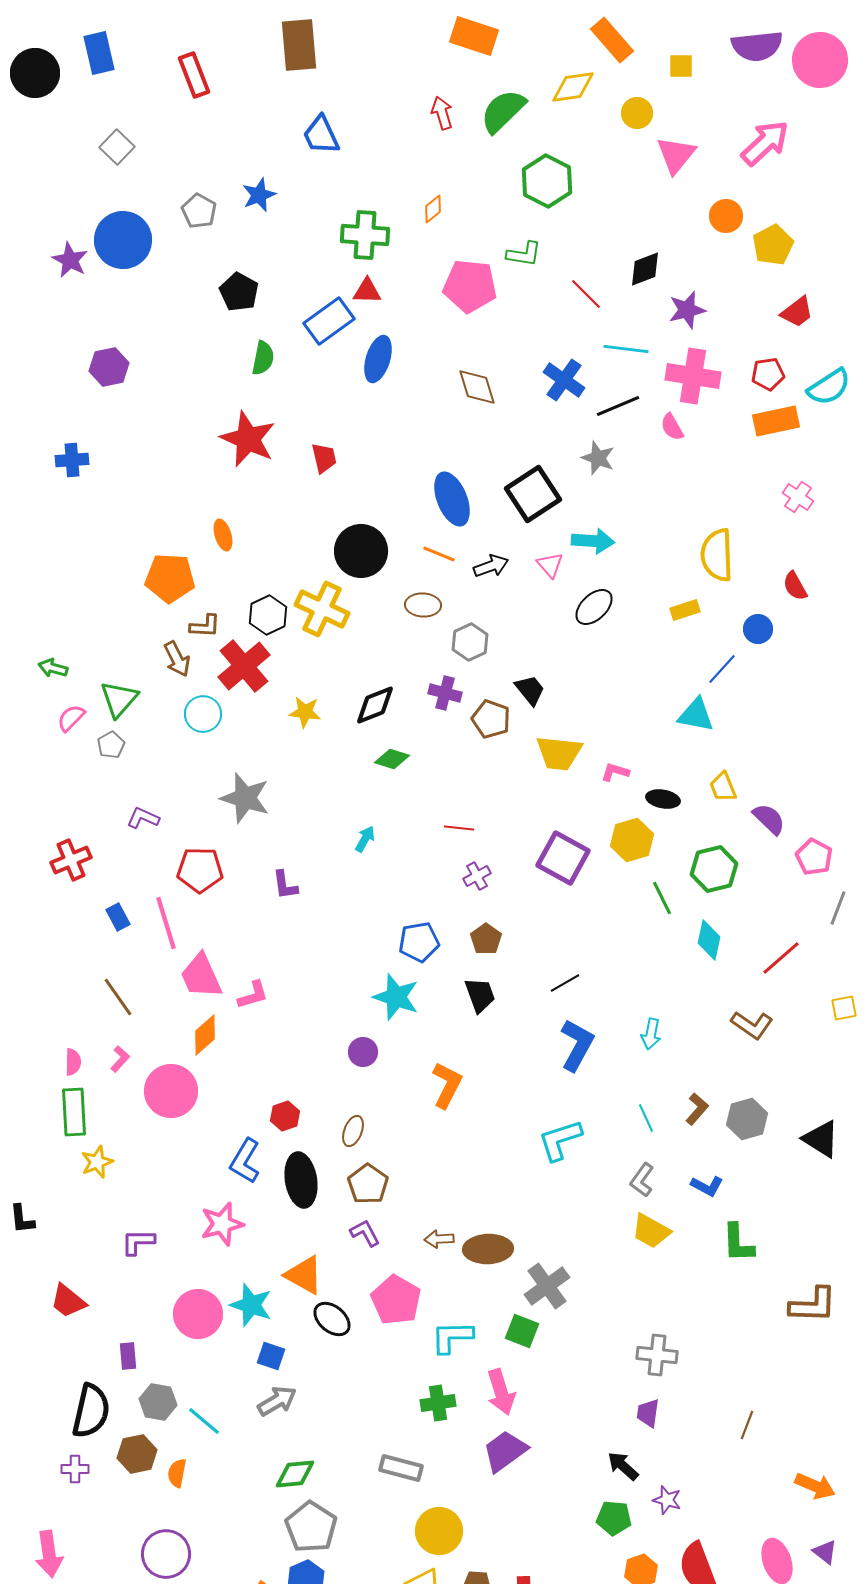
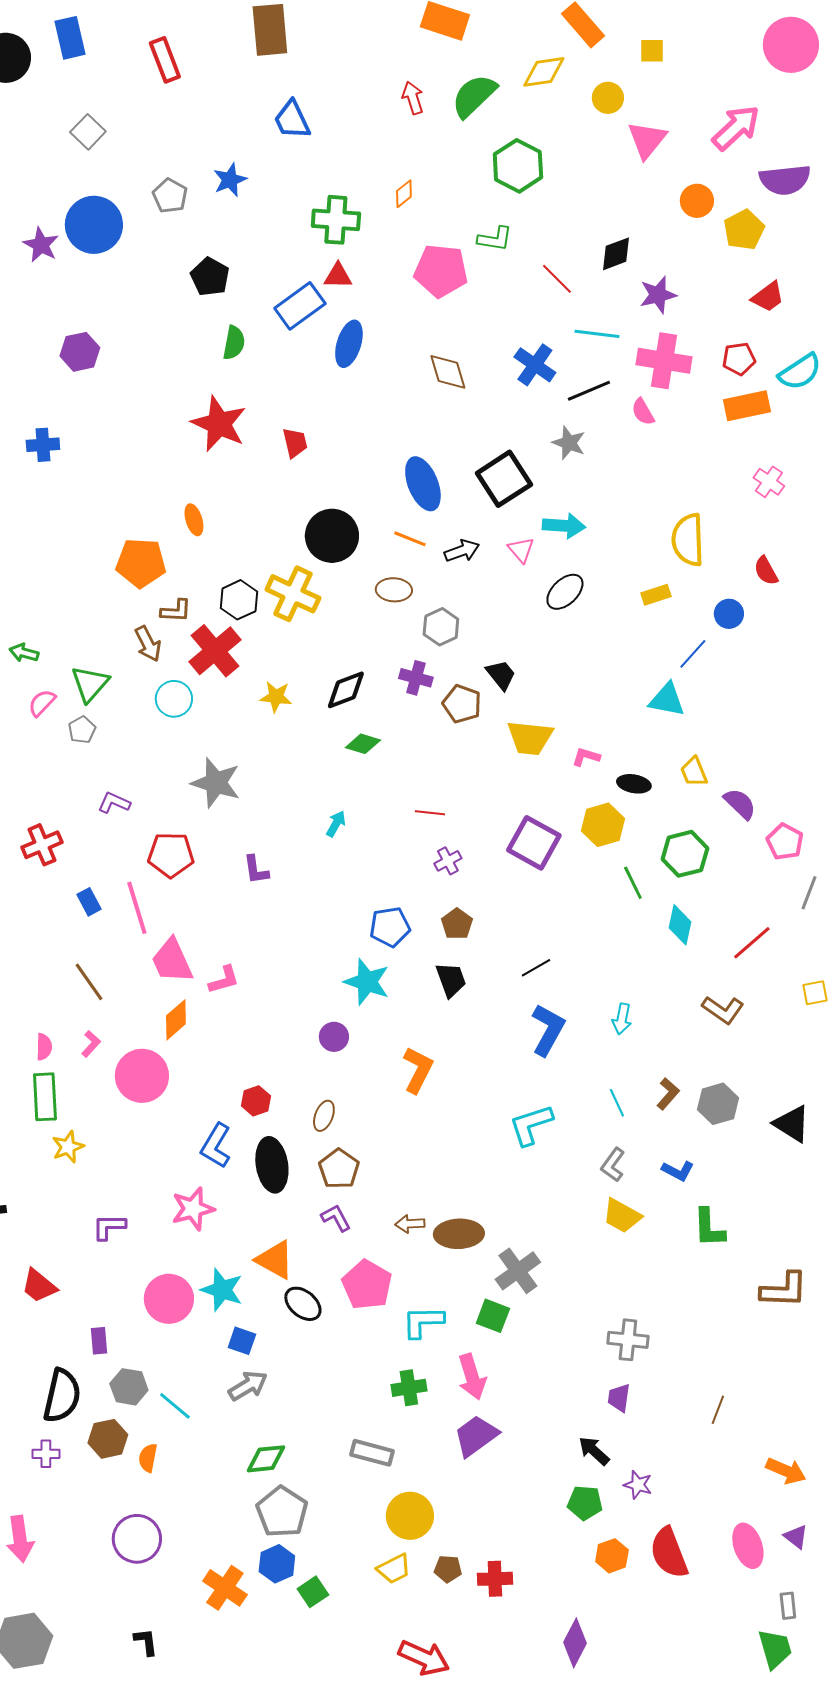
purple semicircle: (757, 46) -> (785, 180), moved

